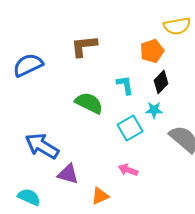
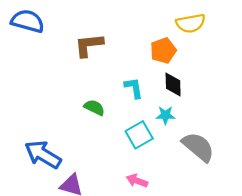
blue semicircle: (28, 65) -> (28, 21), moved, turned 40
black diamond: (161, 82) -> (173, 85), turned -45
green semicircle: (89, 103) -> (94, 107), size x0.7

